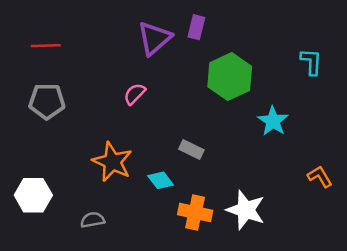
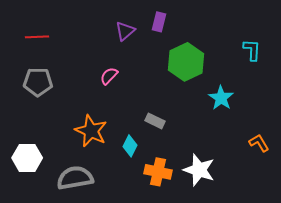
purple triangle: (154, 38) -> (125, 31), size x0.7
cyan diamond: (161, 180) -> (130, 146), turned 65
gray semicircle: (93, 220) -> (75, 178), size x1.8

